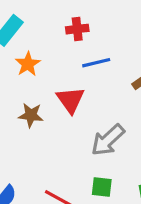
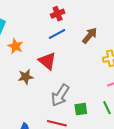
red cross: (77, 29) -> (58, 14), moved
gray arrow: (108, 140) -> (60, 95), moved

